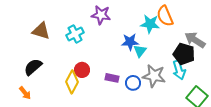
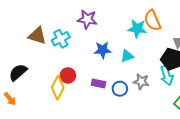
brown triangle: (41, 31) -> (37, 36), moved
blue star: (130, 42) -> (103, 50), moved
cyan triangle: (140, 51) -> (127, 56), turned 32
gray star: (154, 76) -> (141, 82), size x0.7

